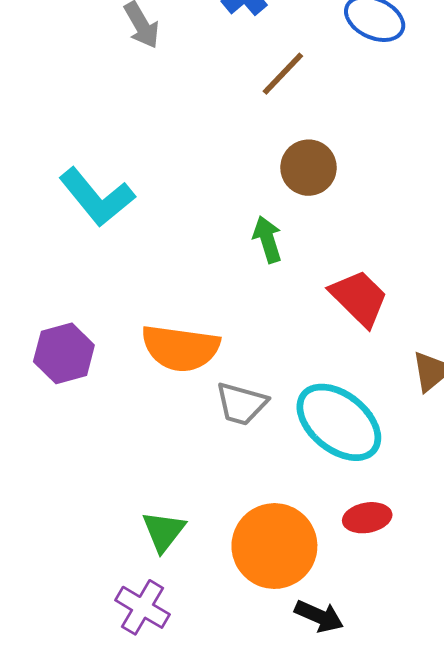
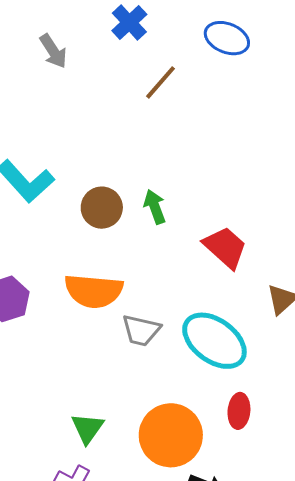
brown circle: (309, 168) -> (102, 208), moved
red ellipse: (367, 518) -> (239, 411), turned -72

